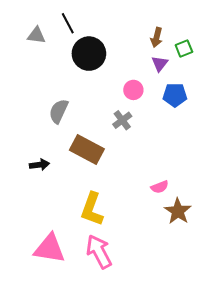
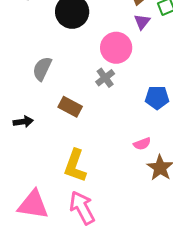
pink circle: (133, 90) -> (116, 48), size x1.6
blue pentagon: (175, 95) -> (157, 98), moved
brown rectangle: (87, 150) -> (70, 107), size x0.7

